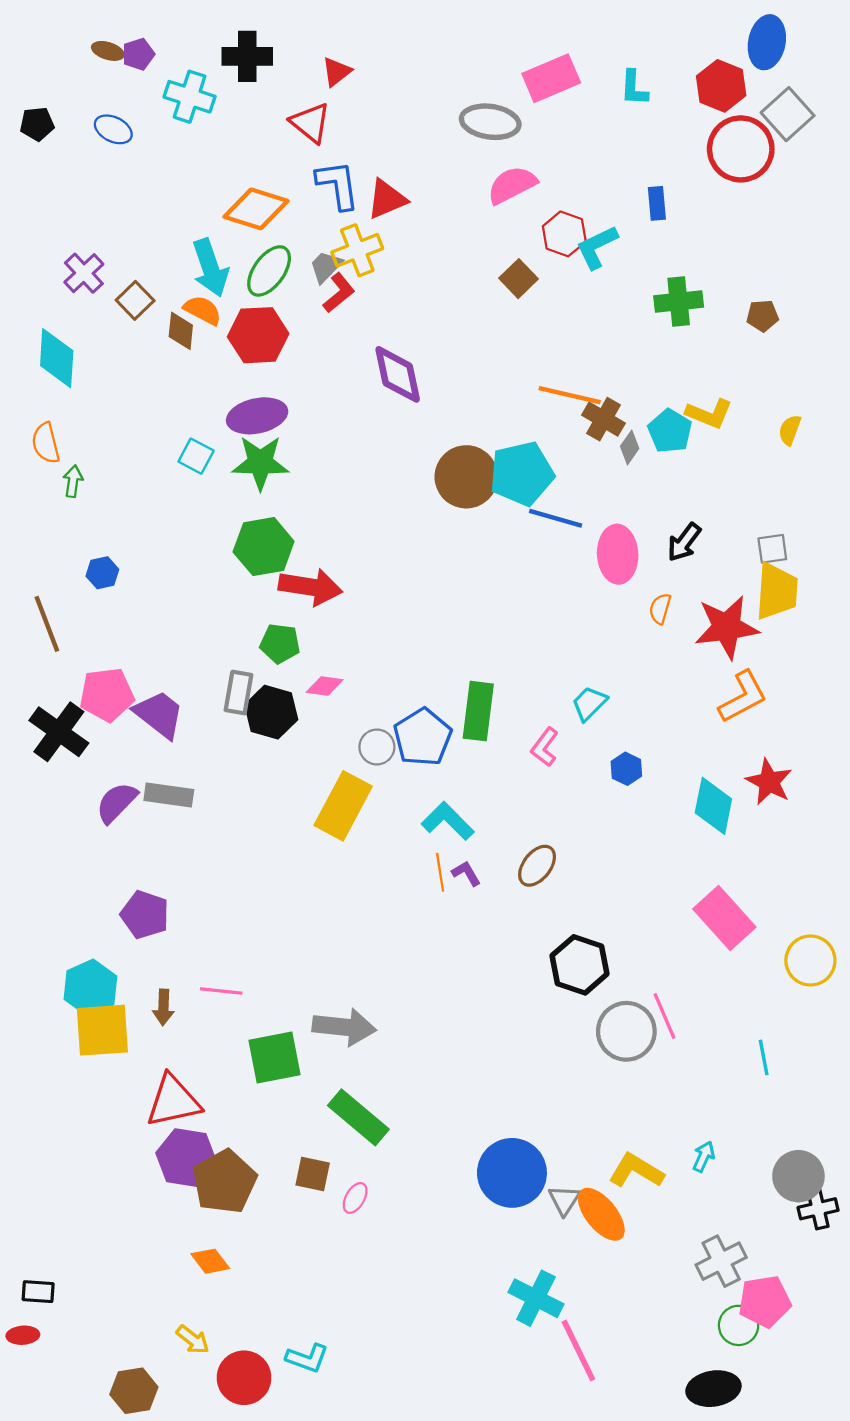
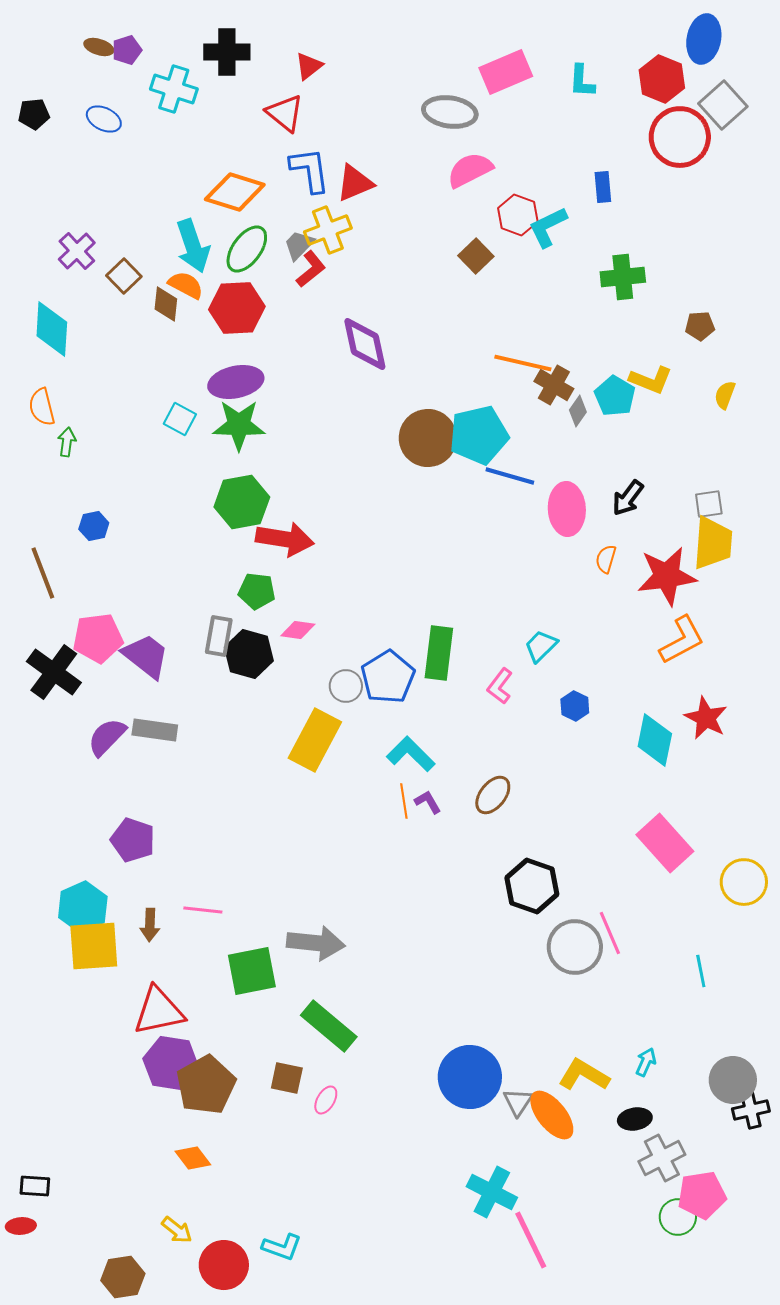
brown pentagon: (763, 316) -> (700, 326), moved
black ellipse: (713, 1389) -> (635, 1119), moved, size x0.7

